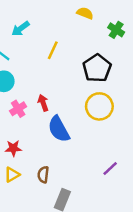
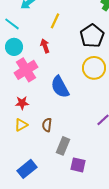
red arrow: (43, 103) -> (45, 46), moved
pink cross: (18, 109) -> (26, 70), size x1.6

